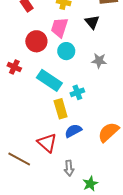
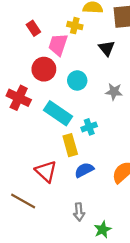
pink trapezoid: (59, 28) -> (58, 45), moved
red cross: (14, 67) -> (19, 98), size x1.5
red triangle: (47, 143) -> (46, 171), moved

